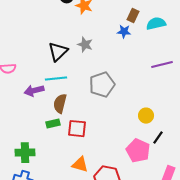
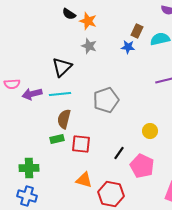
gray star: (85, 45) -> (89, 46), moved
purple arrow: (34, 91) -> (32, 94), moved
black line: (158, 138) -> (119, 153), moved

